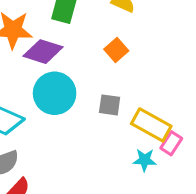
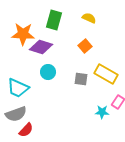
cyan circle: (55, 93) -> (48, 72), size x0.6
yellow rectangle: (151, 125) -> (106, 74), moved

